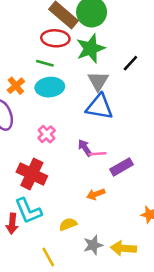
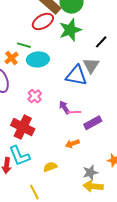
red ellipse: (55, 38) -> (43, 21), turned -35
green line: (45, 63) -> (24, 45), moved
gray triangle: (98, 81) -> (91, 65), moved
gray star: (93, 245) -> (90, 173), moved

